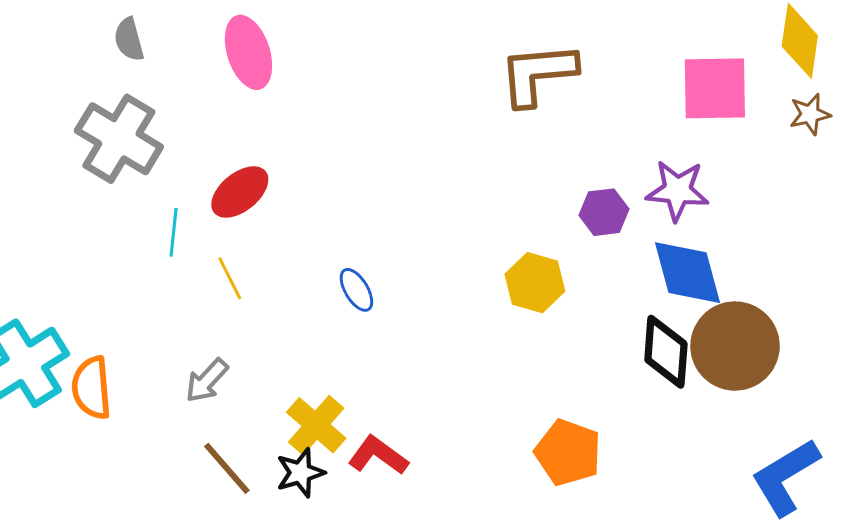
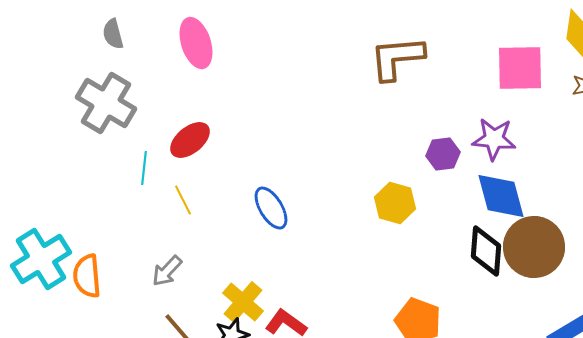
blue ellipse: (356, 290) -> (271, 208), size x1.4

